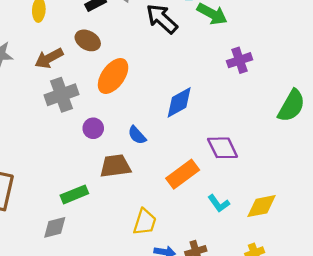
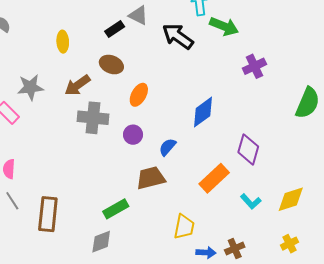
orange ellipse: (113, 76) -> (139, 95), size x0.7
gray cross: (61, 95) -> (93, 118), turned 32
purple circle: (93, 128) -> (133, 135), moved
blue semicircle: (137, 135) -> (168, 147), turned 90
purple diamond: (223, 148) -> (248, 149), turned 48

